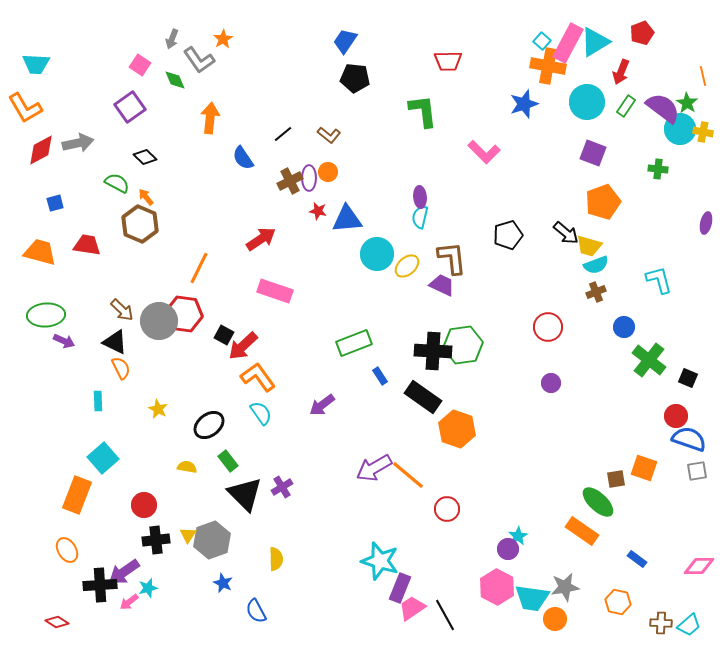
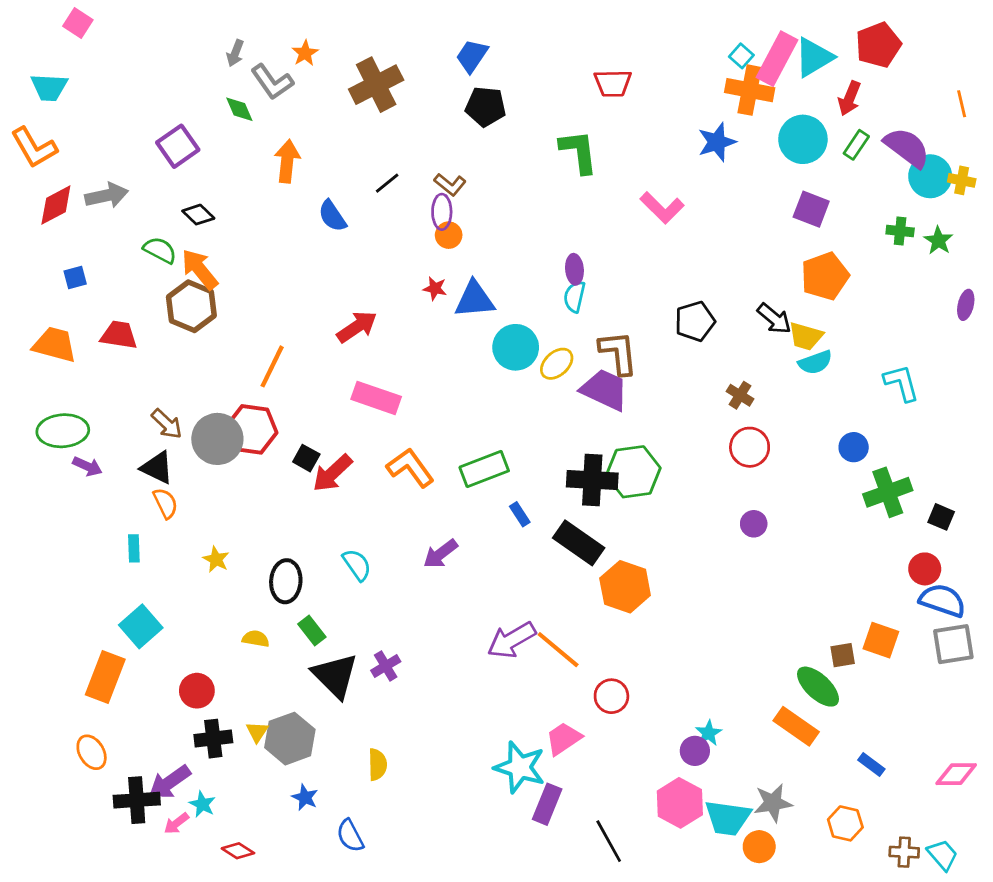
red pentagon: (642, 33) -> (878, 45), size x1.4
pink square: (140, 65) -> (78, 23), moved
green star: (687, 103) -> (938, 241), moved
purple ellipse: (309, 178) -> (442, 212), moved
brown cross: (290, 181) -> (376, 85), moved, size x1.5
orange arrow: (146, 197) -> (200, 269), size x1.8
purple trapezoid: (442, 285) -> (605, 390), size x1.4
brown cross: (596, 292) -> (740, 395), moved, turned -36
green cross: (649, 360) -> (888, 492), turned 32
orange L-shape: (258, 377) -> (410, 468), moved
black ellipse: (209, 425) -> (286, 581), turned -48
gray square: (697, 471) -> (953, 644), size x1.5
cyan star: (148, 588) -> (202, 804), turned -30
pink trapezoid: (412, 608) -> (564, 739), moved
red diamond: (57, 622) -> (238, 851), moved
cyan trapezoid: (689, 625) -> (943, 855), turned -90

